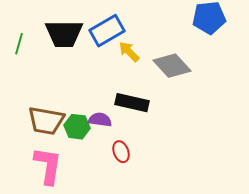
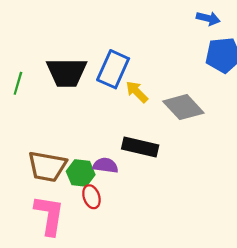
blue rectangle: (107, 31) -> (113, 69), turned -36
red ellipse: (121, 152) -> (91, 197), moved

